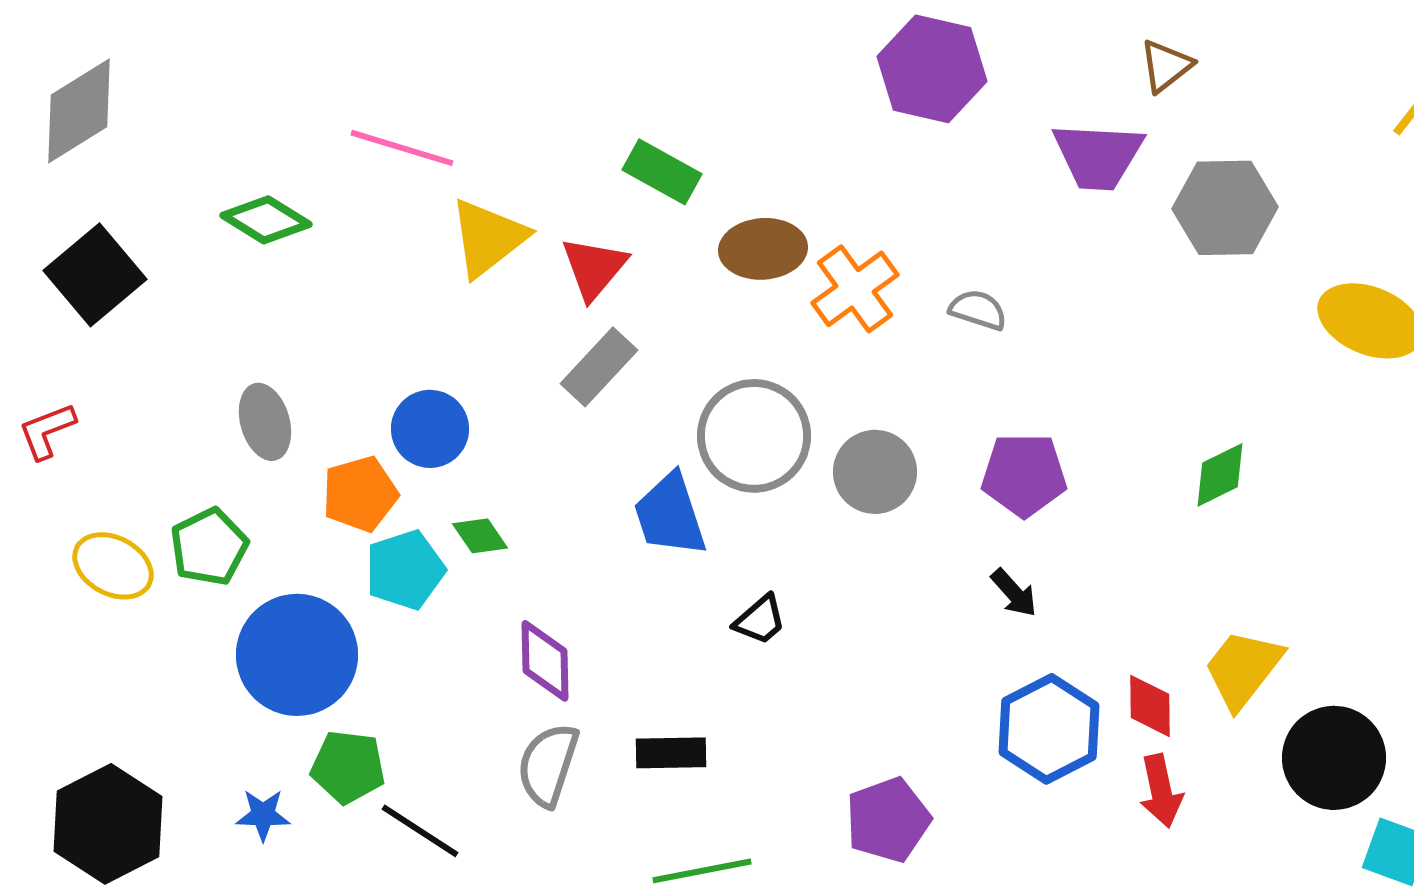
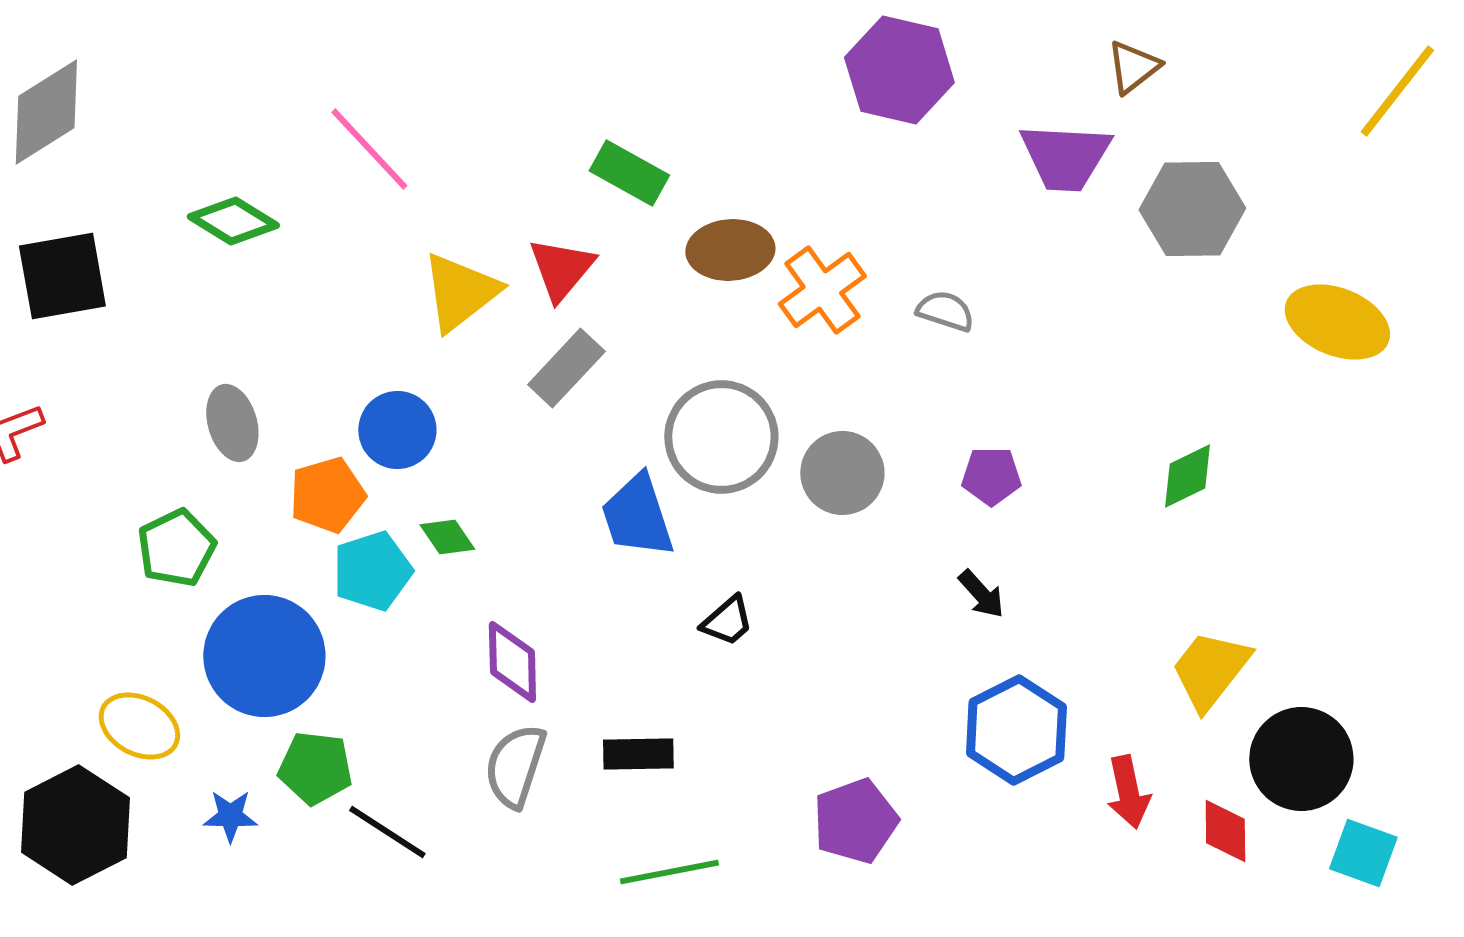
pink line: (402, 148) -> (369, 149), turned 30
yellow triangle: (488, 238) -> (460, 292), moved
black square: (95, 275) -> (62, 276), turned 30
purple pentagon: (1024, 475) -> (991, 476), size x0.7
yellow ellipse: (113, 566) -> (139, 726), moved
red diamond: (1150, 706) -> (1225, 831), moved

